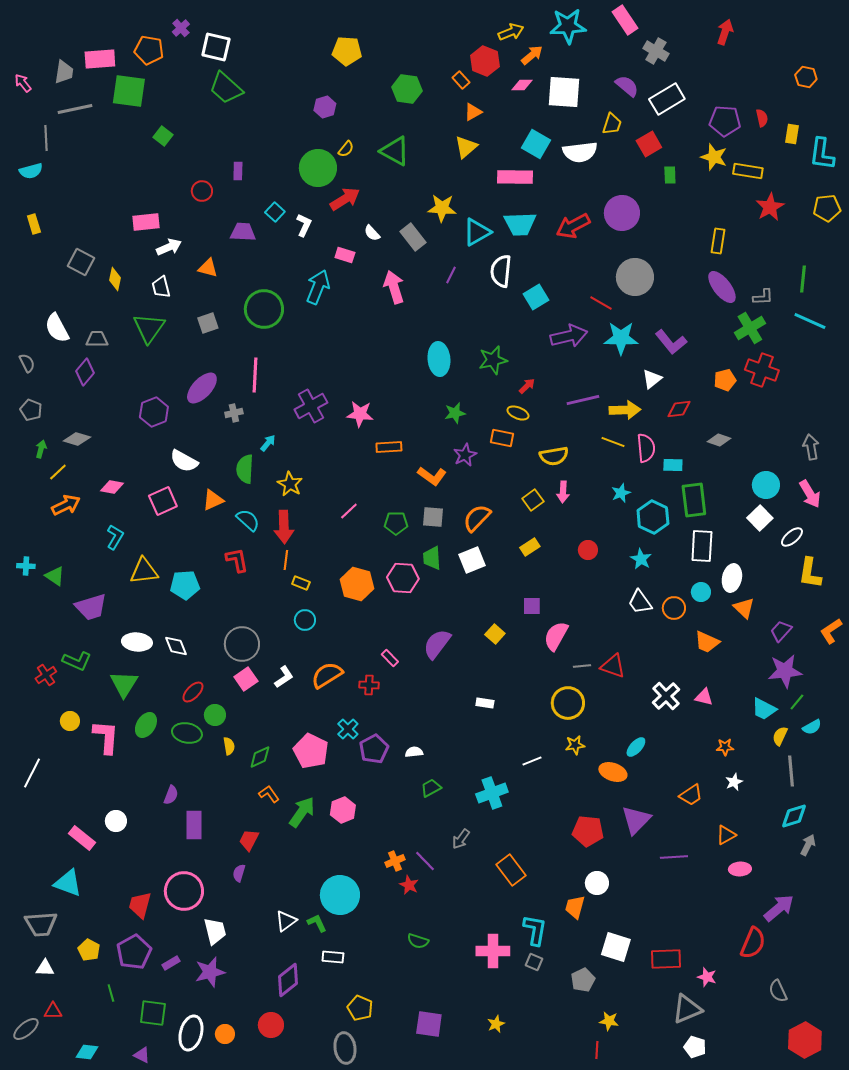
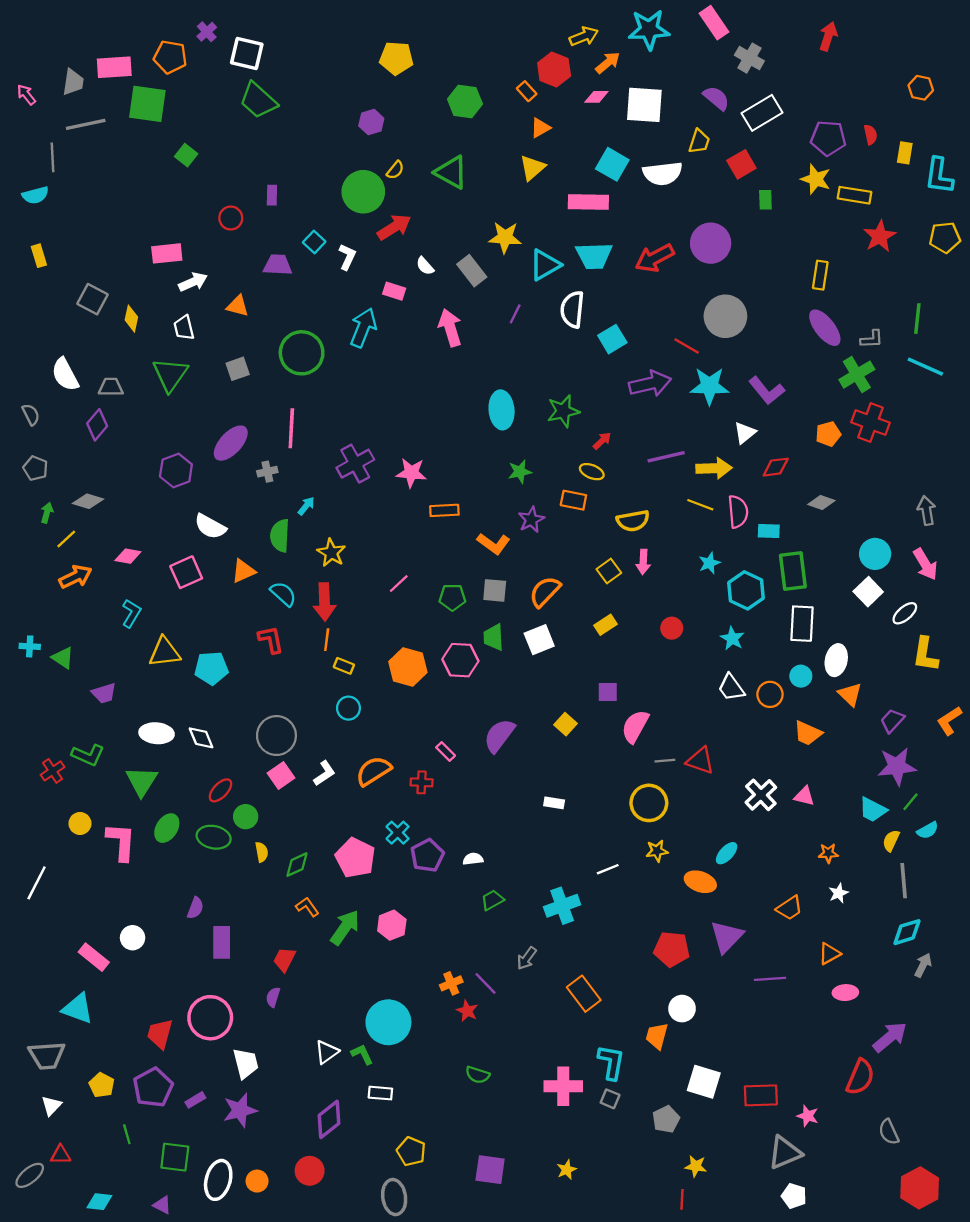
purple trapezoid: (91, 607) -> (104, 693), size x0.7
white triangle: (45, 968) -> (51, 1106), turned -48

